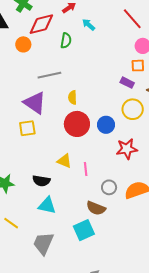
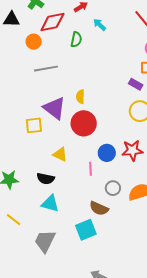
gray line: (49, 75) -> (46, 69), moved
purple triangle: (35, 103) -> (54, 108), moved
blue circle: (106, 125) -> (107, 153), moved
yellow triangle: (64, 161) -> (60, 154), moved

